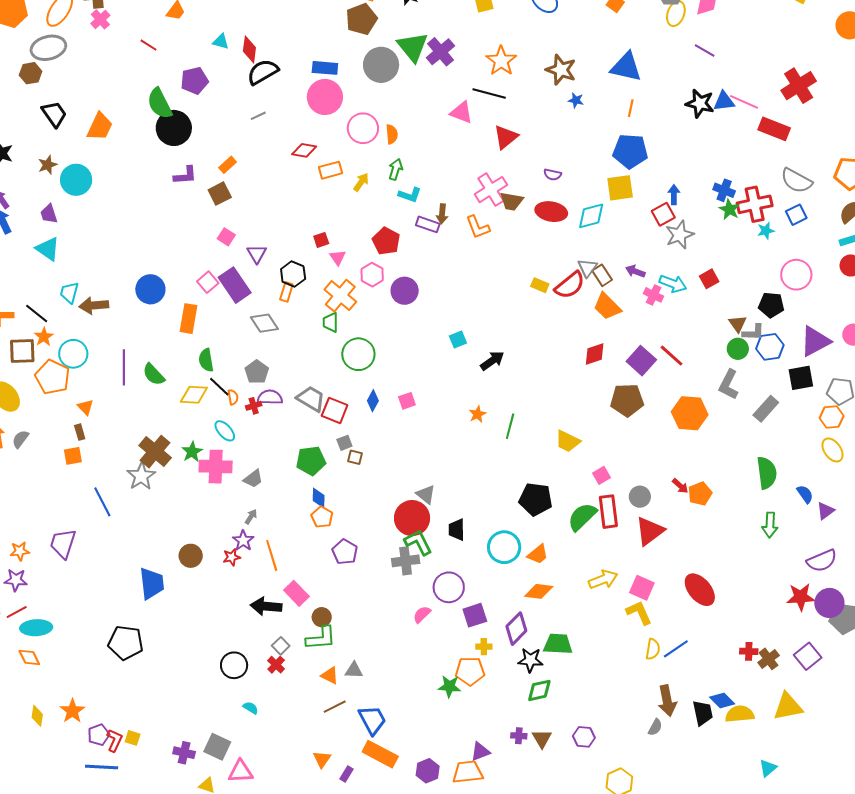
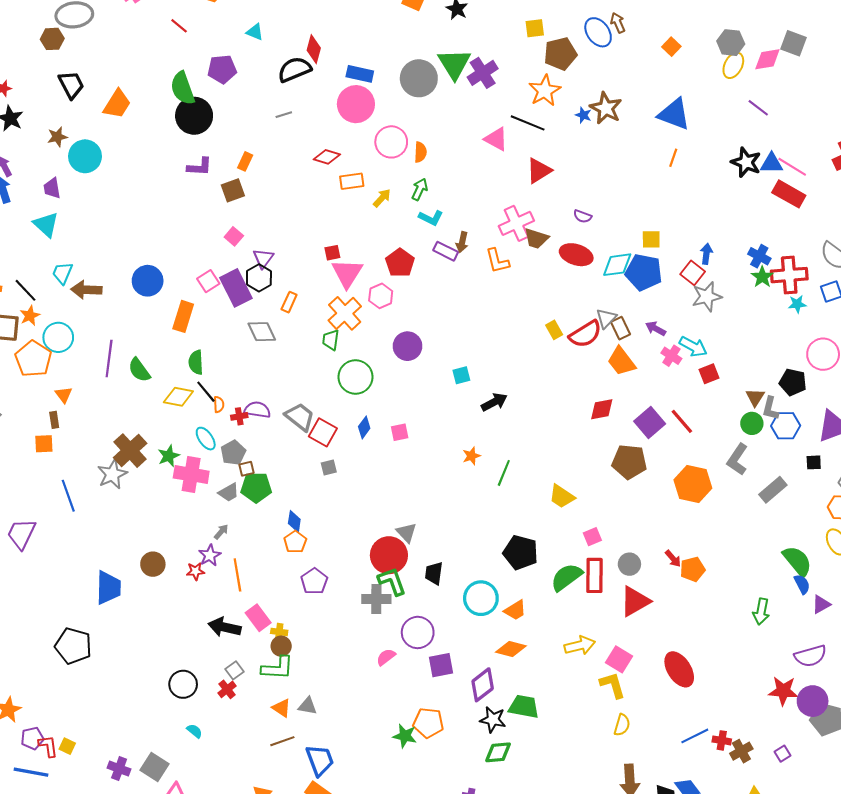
brown pentagon: (362, 19) -> (560, 54), moved
red diamond: (249, 49) -> (314, 49), moved
blue star: (576, 100) -> (583, 115), moved
red rectangle: (774, 129) -> (789, 194), moved
blue pentagon: (630, 151) -> (644, 272), moved
orange rectangle: (228, 165) -> (245, 161), turned -30
yellow square: (620, 188) -> (651, 239), size x0.7
red square: (663, 214) -> (693, 273), turned -30
pink triangle: (338, 257) -> (347, 273), size x1.8
black hexagon: (293, 274) -> (259, 278), moved
red square: (709, 279) -> (709, 374), moved
yellow rectangle: (540, 285) -> (554, 330), turned 30
purple circle: (405, 291) -> (408, 346), moved
gray L-shape: (753, 332) -> (770, 408), turned 95
gray pentagon: (257, 372) -> (233, 453), moved
black square: (801, 378) -> (814, 462), size x0.6
brown square: (355, 457) -> (246, 469), moved, turned -35
green pentagon: (311, 461) -> (256, 487), moved
green semicircle: (767, 473) -> (797, 561), moved, turned -40
yellow cross: (484, 647) -> (279, 632), moved
blue line: (676, 649) -> (695, 736), moved
purple square: (808, 656) -> (782, 754), size x0.6
red L-shape: (114, 740) -> (48, 746), turned -40

